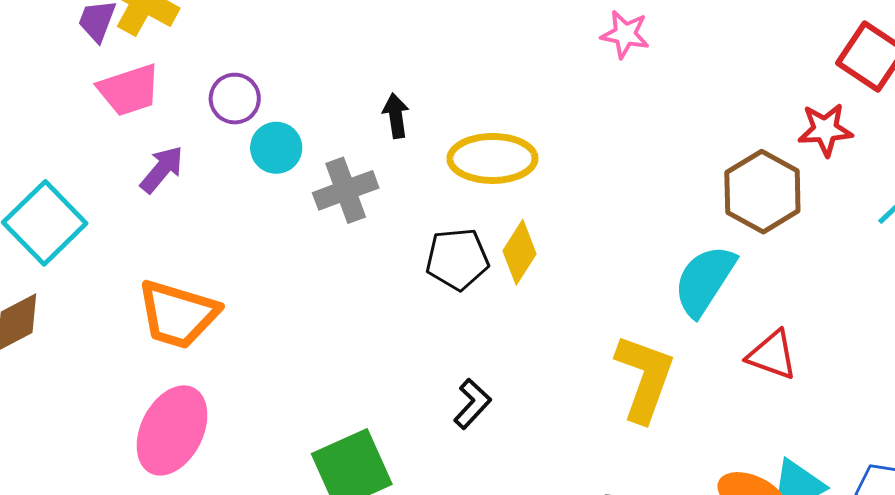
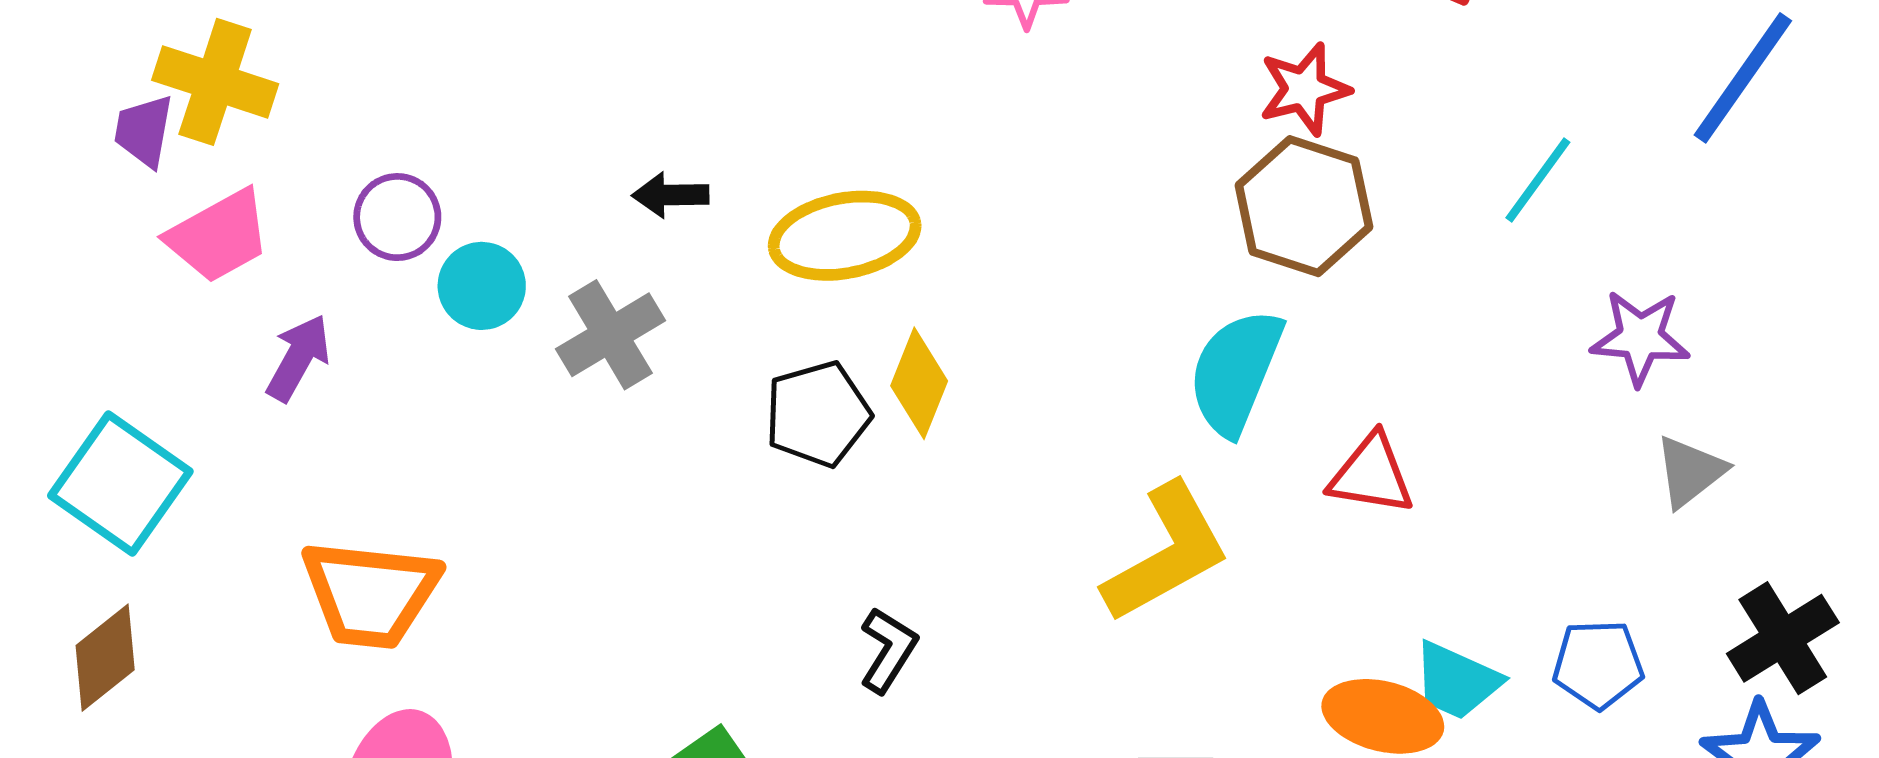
black arrow: (396, 116) -> (671, 195), turned -72
red star: (825, 130) -> (1304, 89), moved
yellow L-shape: (645, 378) -> (1166, 553), turned 52

